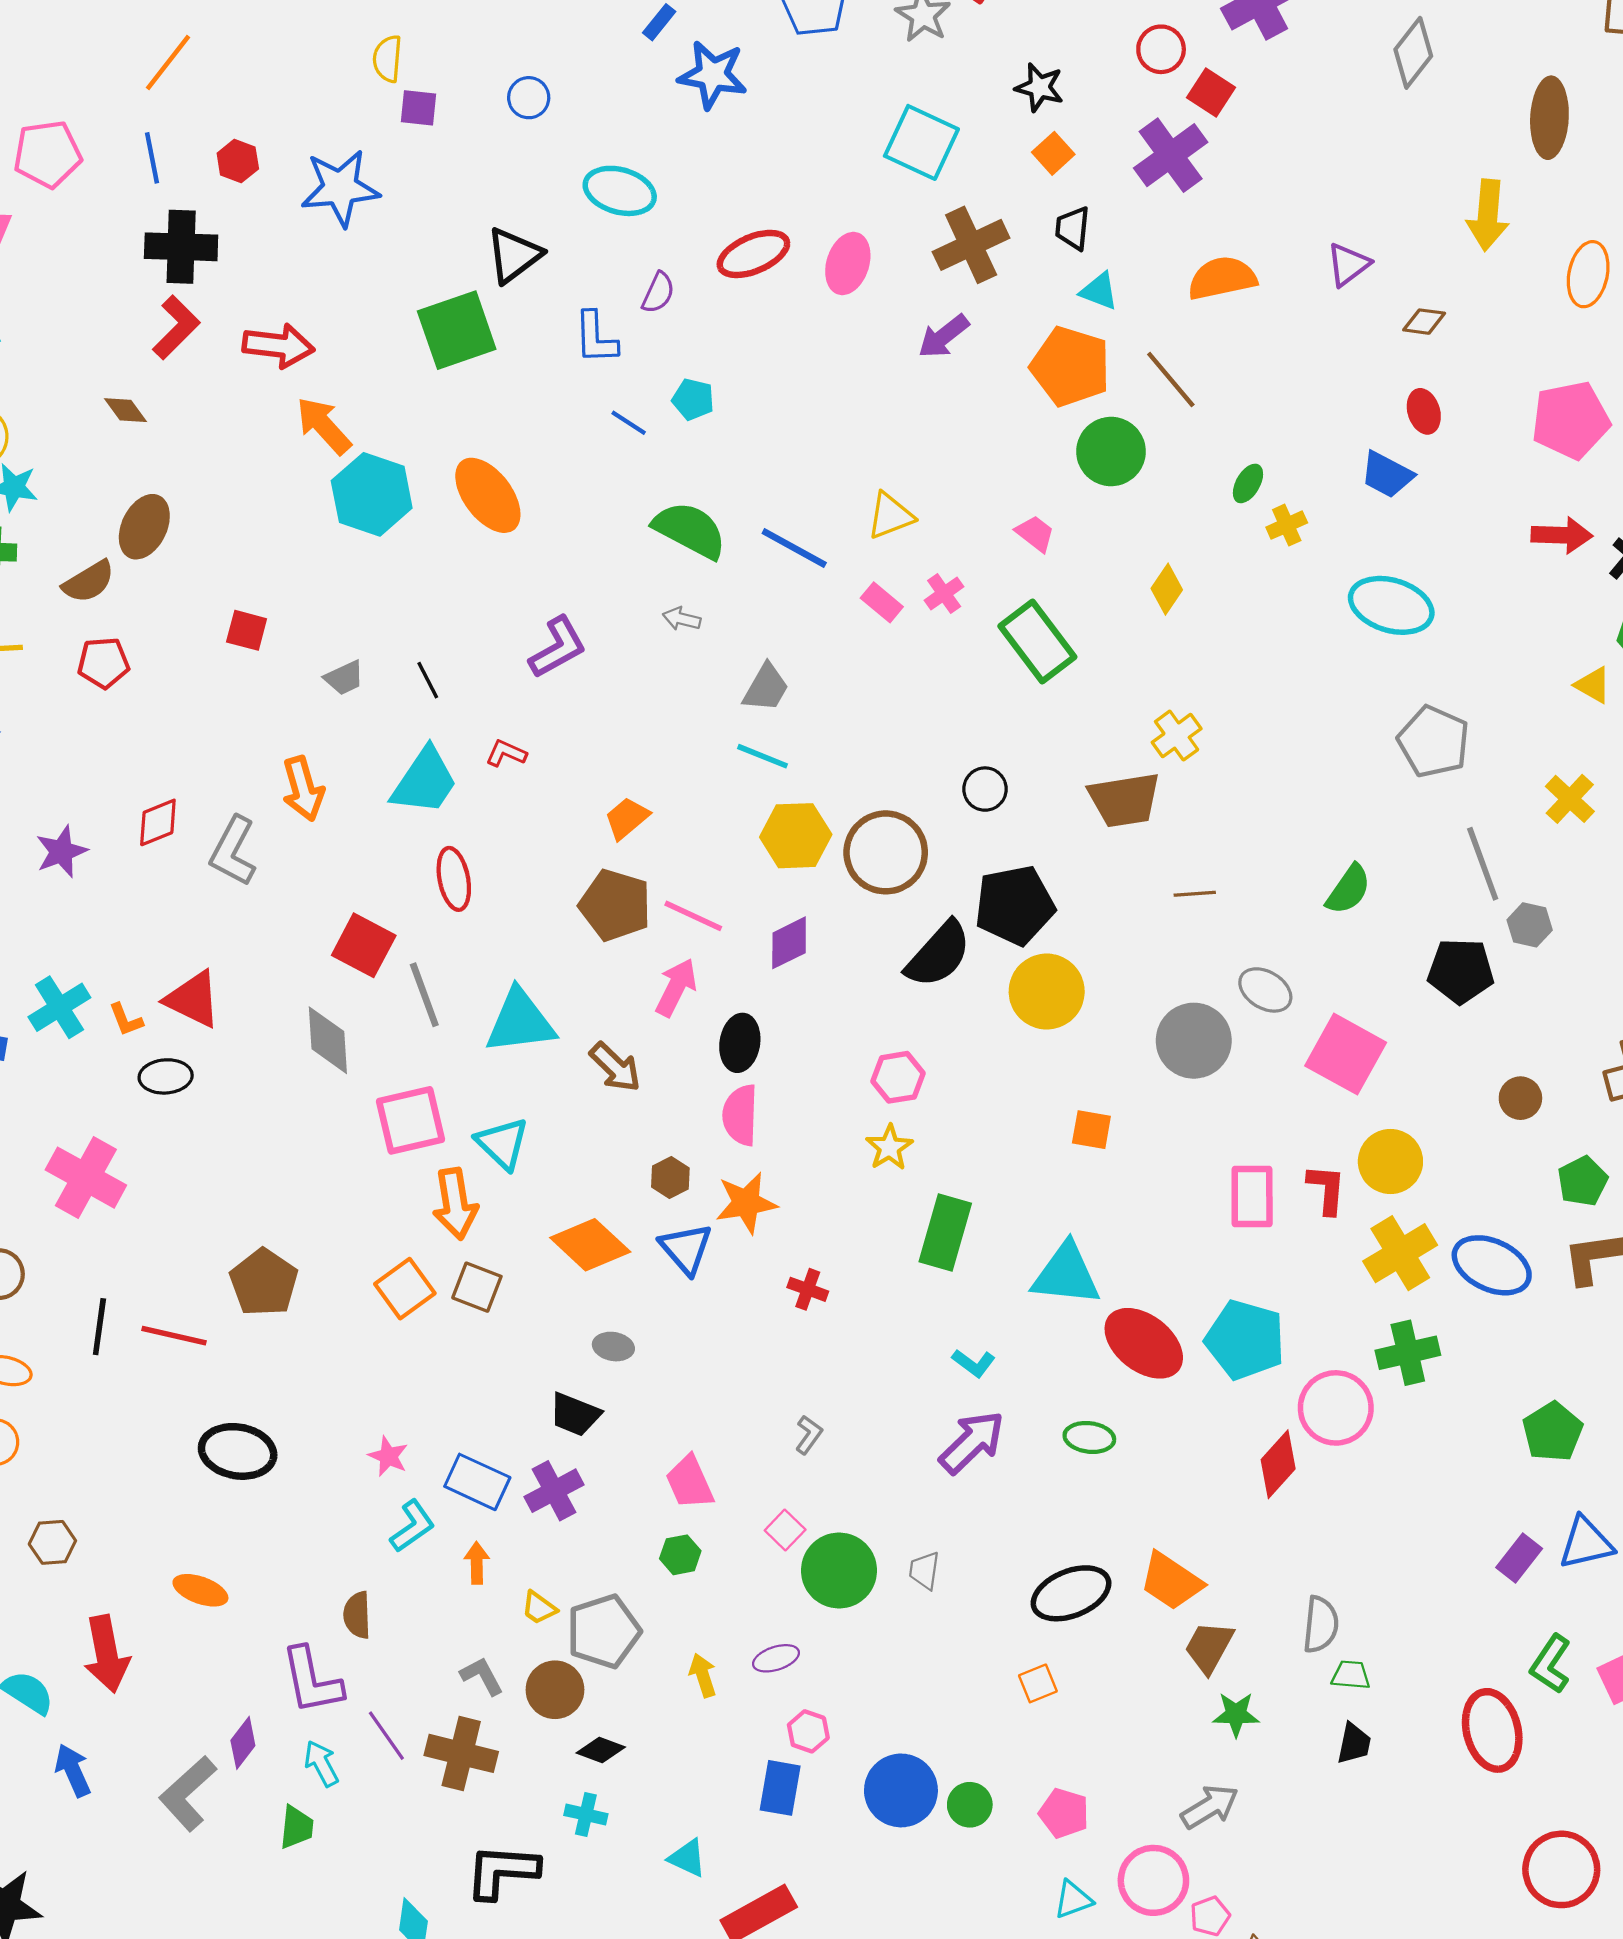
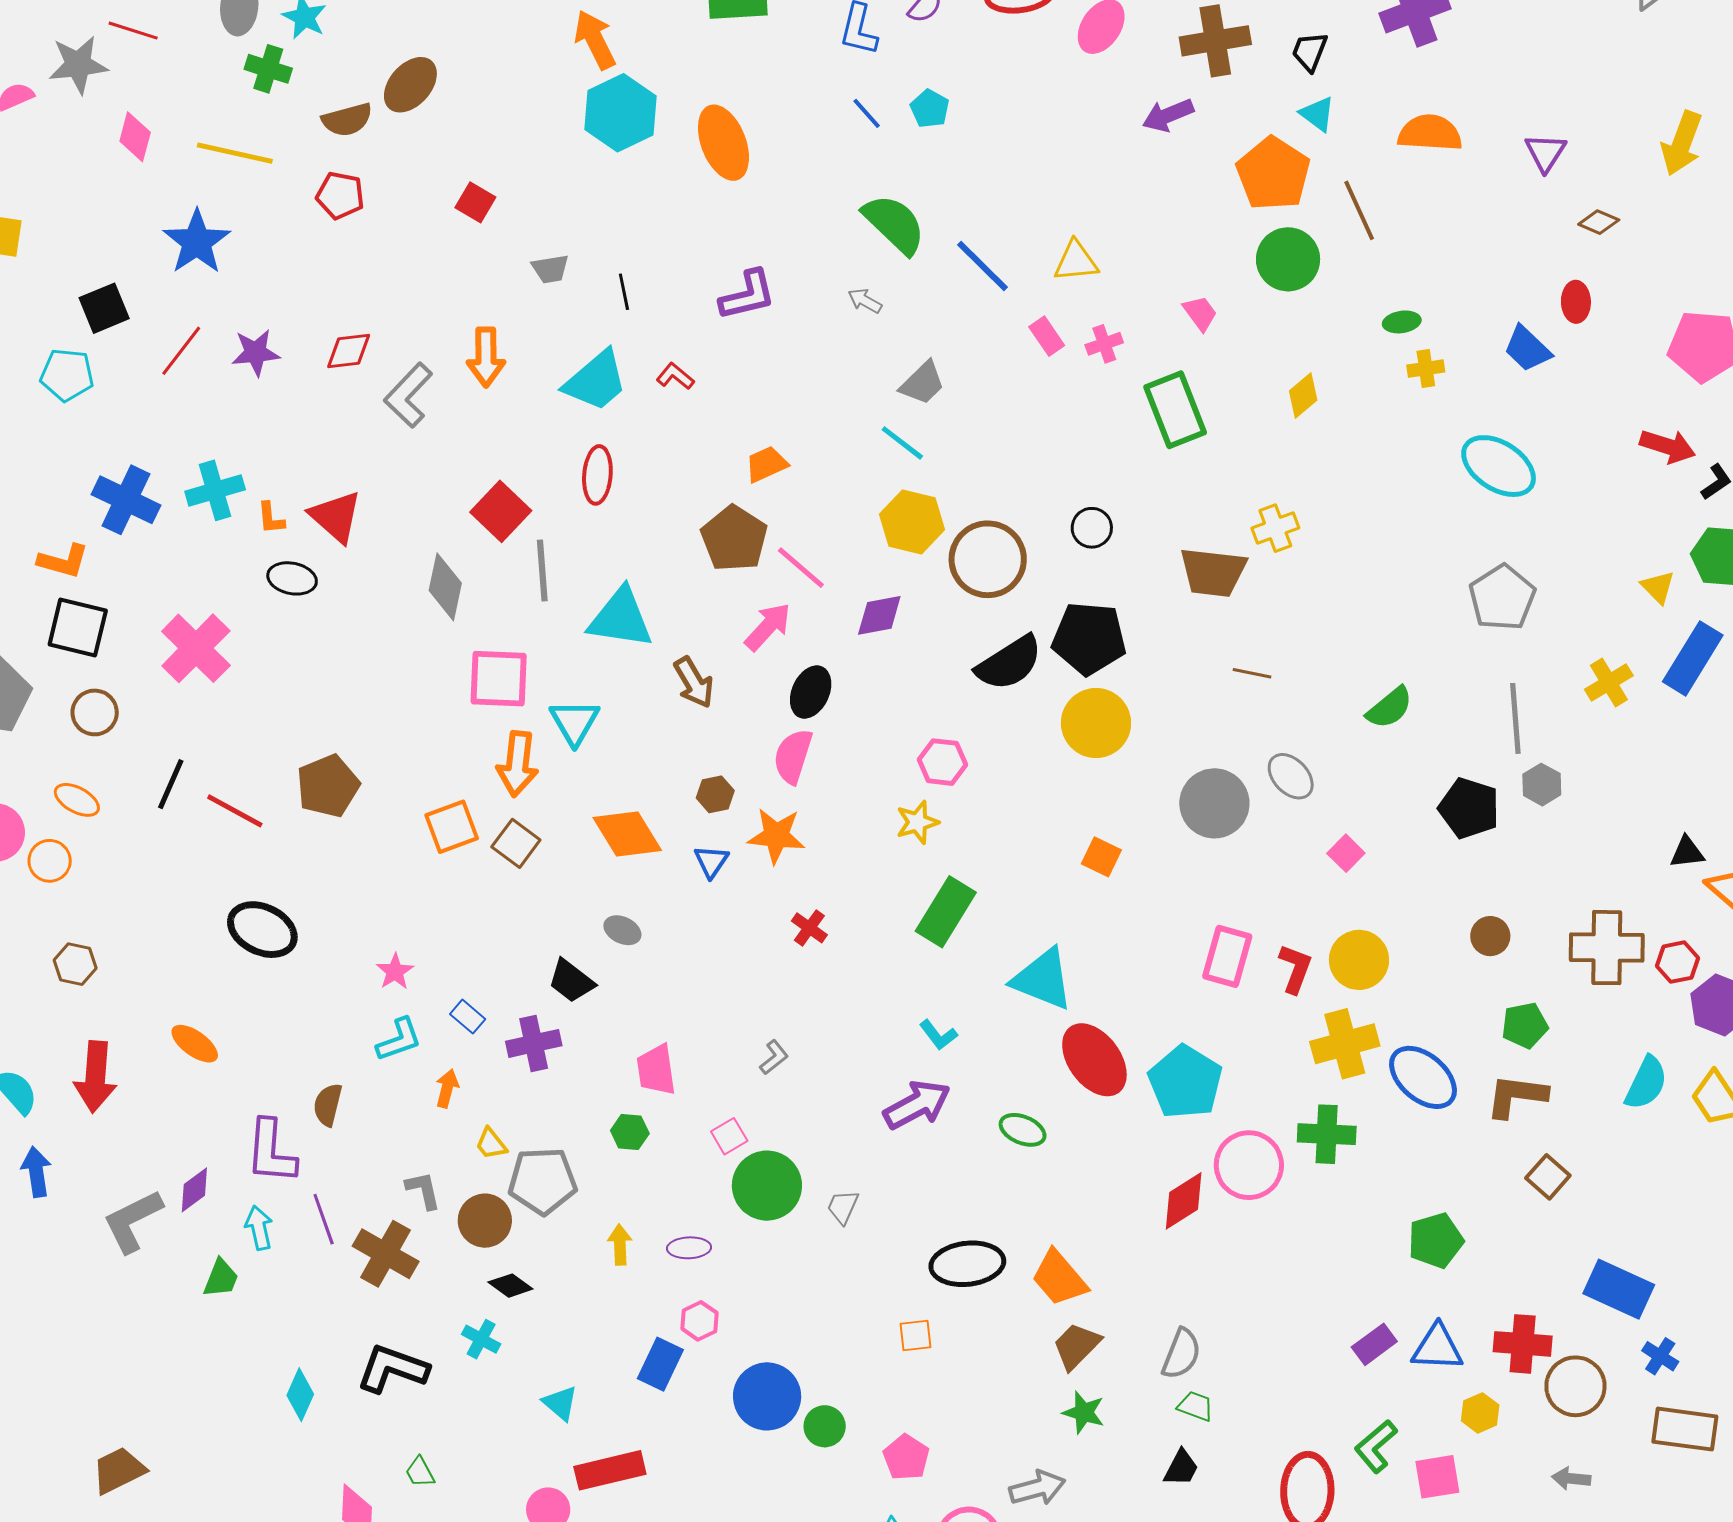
purple triangle: (1348, 265) -> (1545, 152), turned -36
green ellipse: (1248, 483) -> (1402, 322), turned 36
pink square: (1346, 1054) -> (1346, 853), size x0.5
blue triangle: (686, 1249) -> (711, 861), size x0.7
blue rectangle: (477, 1482) -> (468, 1017), size x0.6

